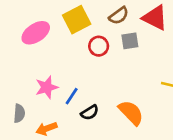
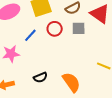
blue line: (72, 96) -> (30, 35), moved

